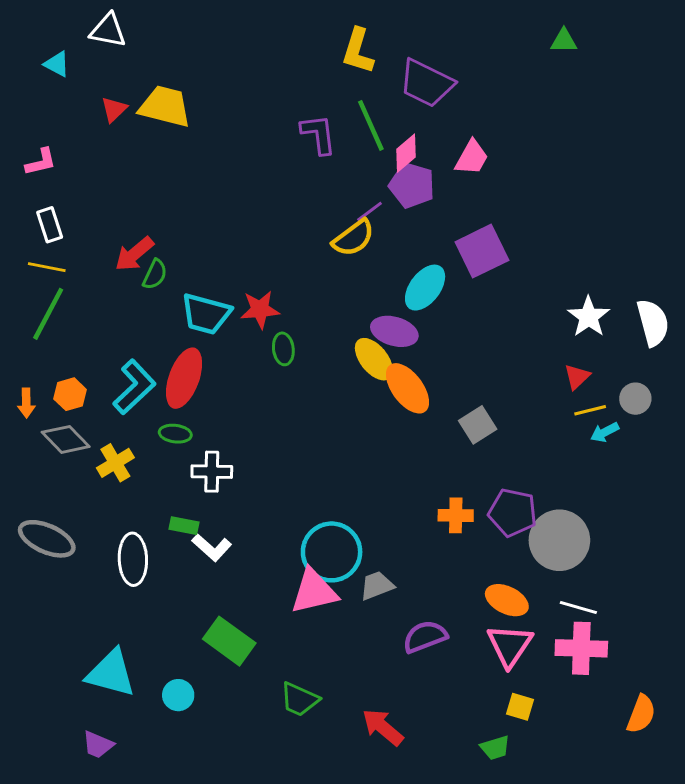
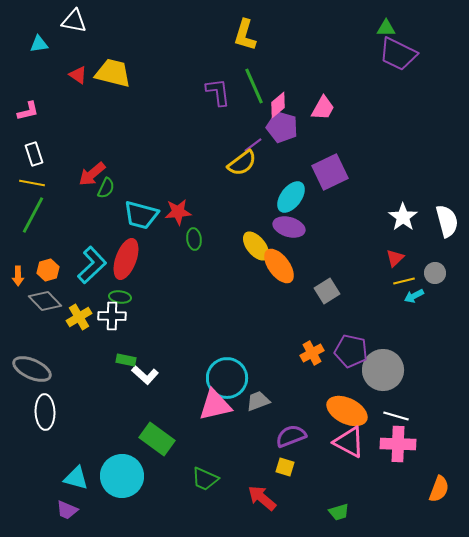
cyan triangle: (57, 64) -> (39, 44), turned -36
purple trapezoid: (426, 83) -> (398, 54), moved
red triangle: (114, 109) -> (78, 75), turned -42
purple ellipse: (394, 331) -> (289, 227), moved
white cross: (212, 472) -> (112, 316), moved
orange cross: (456, 515) -> (312, 353), turned -30
white ellipse: (133, 559) -> (45, 412), moved
orange ellipse: (507, 600) -> (347, 411), size x1.4
pink triangle: (510, 645) -> (349, 442), turned -36
cyan triangle: (111, 673) -> (76, 478), moved, size x0.7
cyan circle: (178, 695) -> (122, 476), size x2.0
yellow square: (520, 707) -> (285, 467), moved

